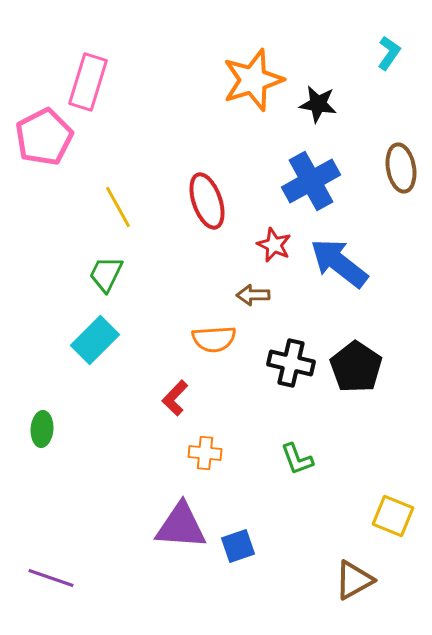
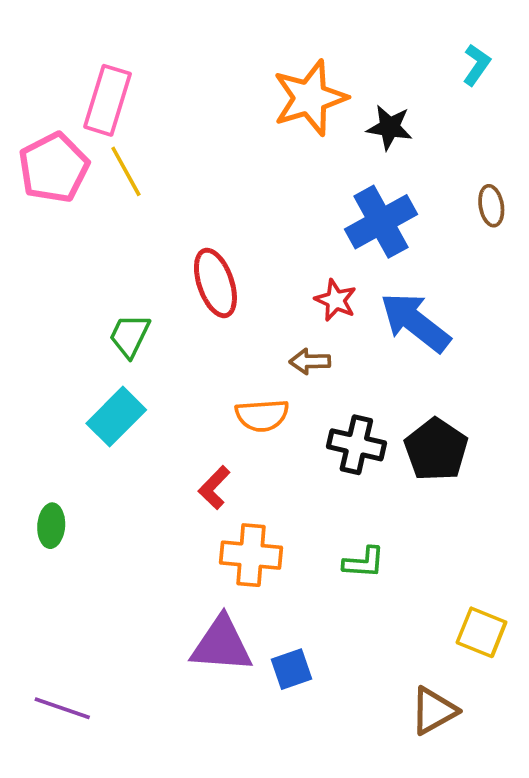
brown ellipse: (401, 168) -> (491, 206), size x0.7
red ellipse: (207, 201) -> (215, 283), moved
yellow line: (118, 207) -> (126, 171), moved
orange cross: (205, 453) -> (251, 555), size x1.5
green L-shape: (297, 459) -> (364, 562), turned -66

